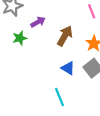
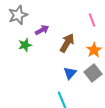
blue triangle: (68, 68) -> (70, 73), turned 40

